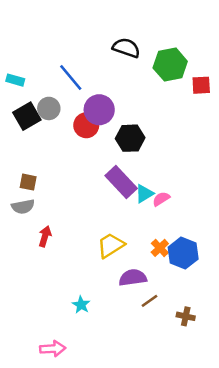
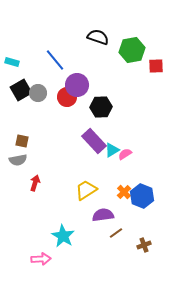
gray circle: (49, 108) -> (38, 93), moved
cyan star: (81, 305) -> (63, 236), size x1.6
brown cross: (186, 316) -> (144, 245), turned -32
pink arrow: (53, 349) -> (41, 259), moved

